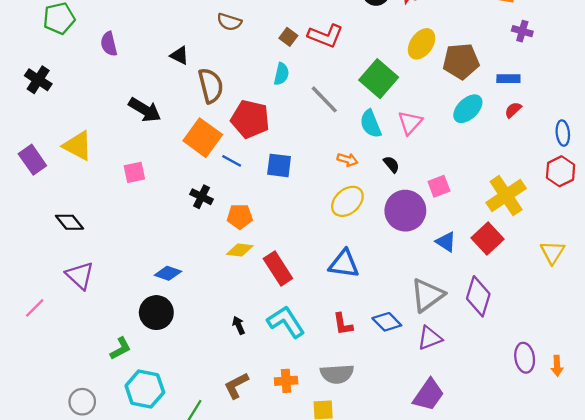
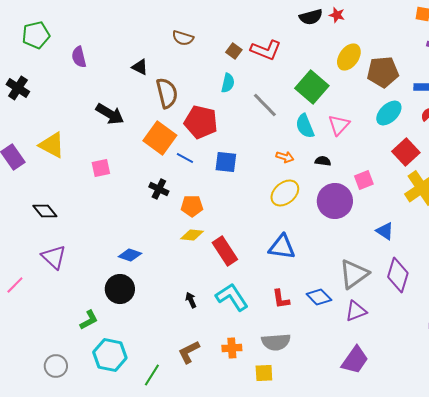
black semicircle: (391, 164) -> (323, 161), turned -42
red square: (488, 238) -> (406, 152), moved
blue triangle: (446, 242) -> (385, 231), moved

